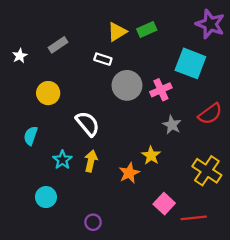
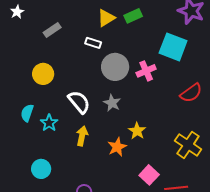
white star: (20, 56) -> (17, 12), moved
gray star: (172, 125) -> (112, 103), moved
cyan star: (62, 160) -> (49, 123), moved

